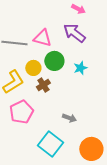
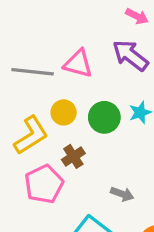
green circle: (54, 61) -> (104, 117), moved
brown cross: (43, 85) -> (73, 156), moved

